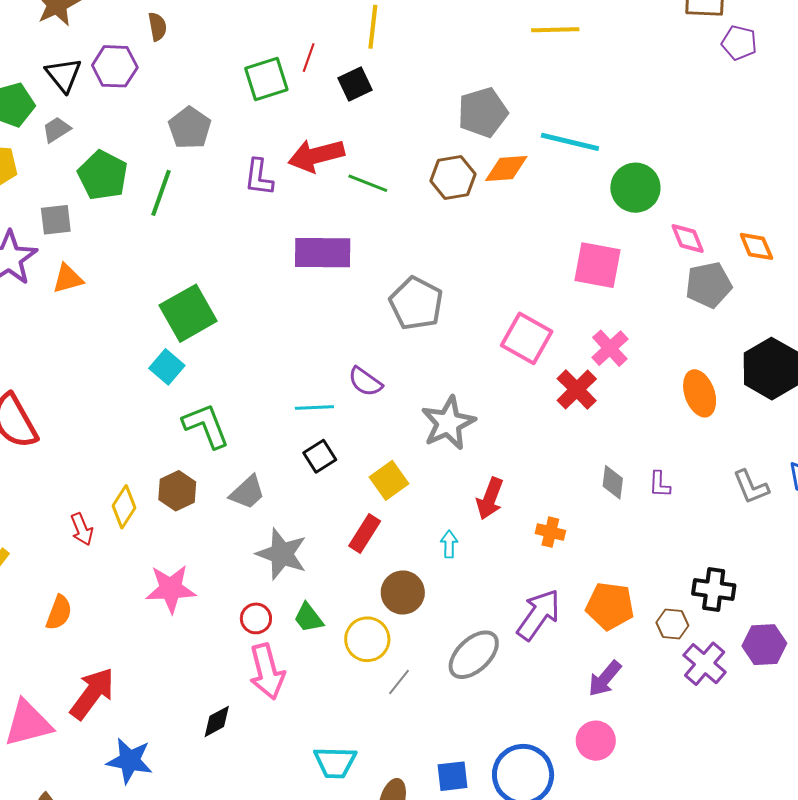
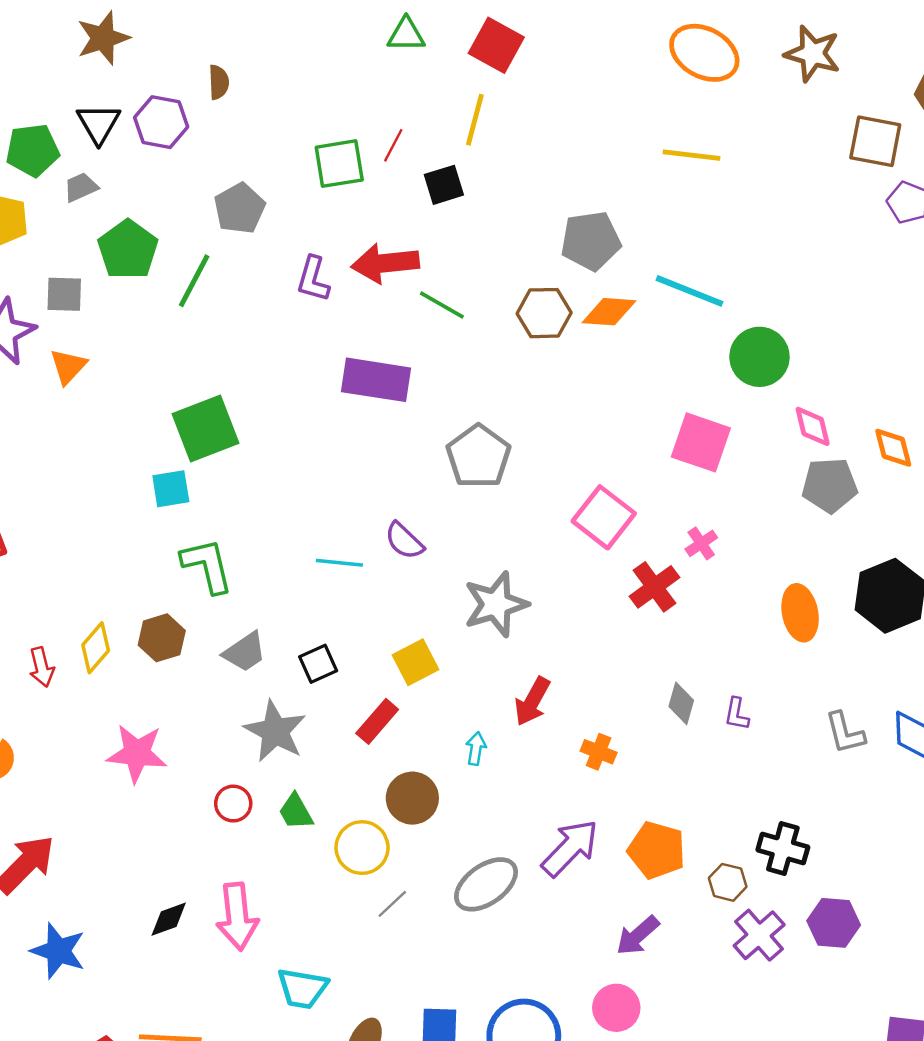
orange triangle: (68, 279) -> (68, 366), turned -40
pink cross: (610, 348) -> (701, 543), size x0.7
cyan square: (167, 367) -> (171, 489), turned 32
black square: (320, 456) -> (318, 664), moved
pink arrow: (267, 671) -> (237, 917), moved

